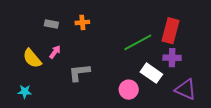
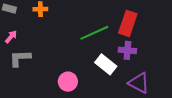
gray L-shape: (79, 72) -> (20, 58), moved
pink circle: (129, 90) -> (68, 82), moved

